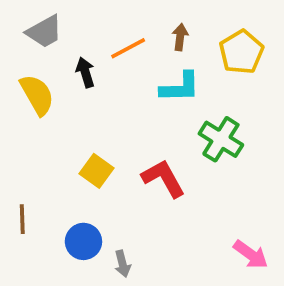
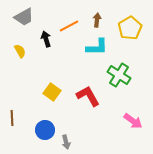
yellow semicircle: (37, 95) -> (20, 51), size x0.6
pink arrow: (251, 254) -> (133, 121), moved

